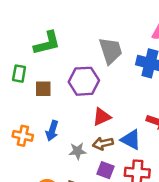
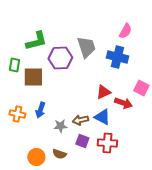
purple hexagon: (84, 81) -> (60, 58), moved
brown square: (43, 89) -> (33, 77), size x1.5
red triangle: (102, 117) -> (103, 92), moved

